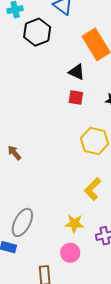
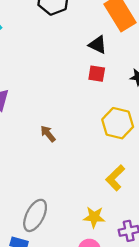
brown arrow: (14, 153) -> (48, 134), moved

